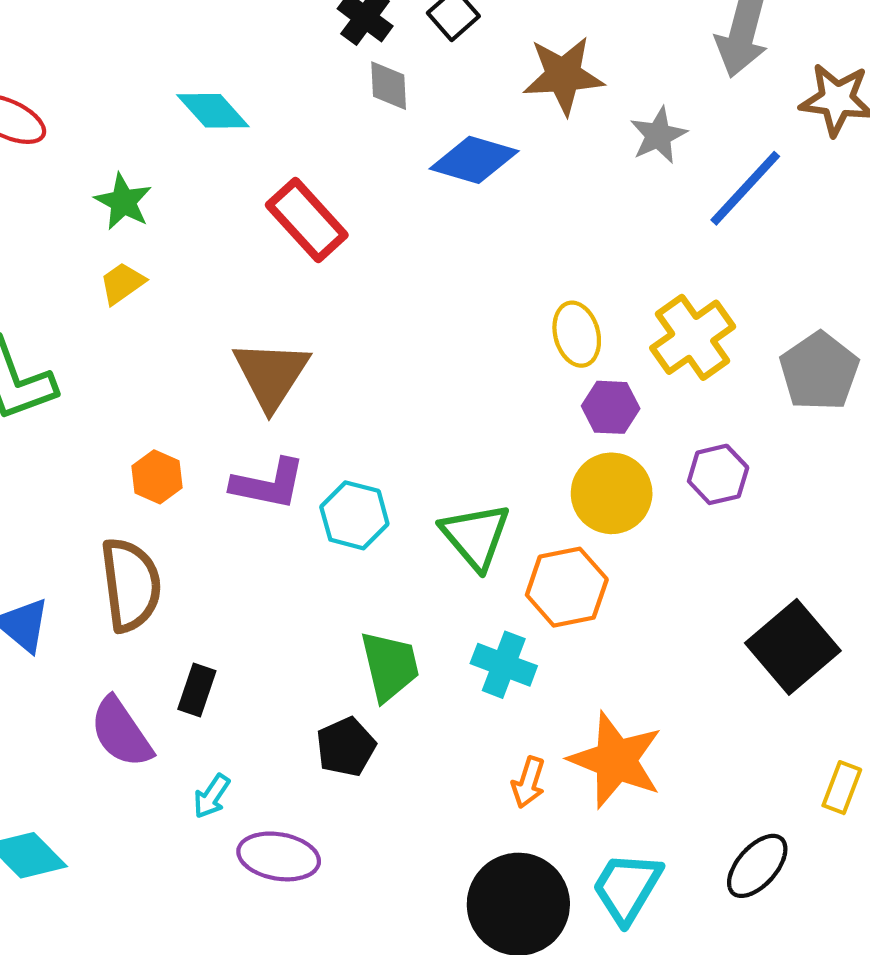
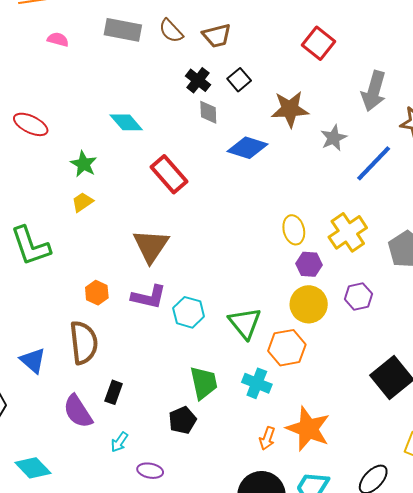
purple ellipse: (279, 856) -> (150, 471), size x0.7

